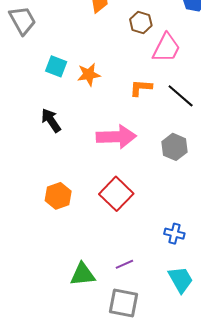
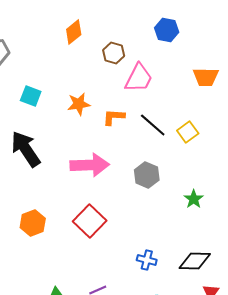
orange star: (89, 74) -> (79, 104), moved
black arrow: (51, 120) -> (26, 149), size x1.5

